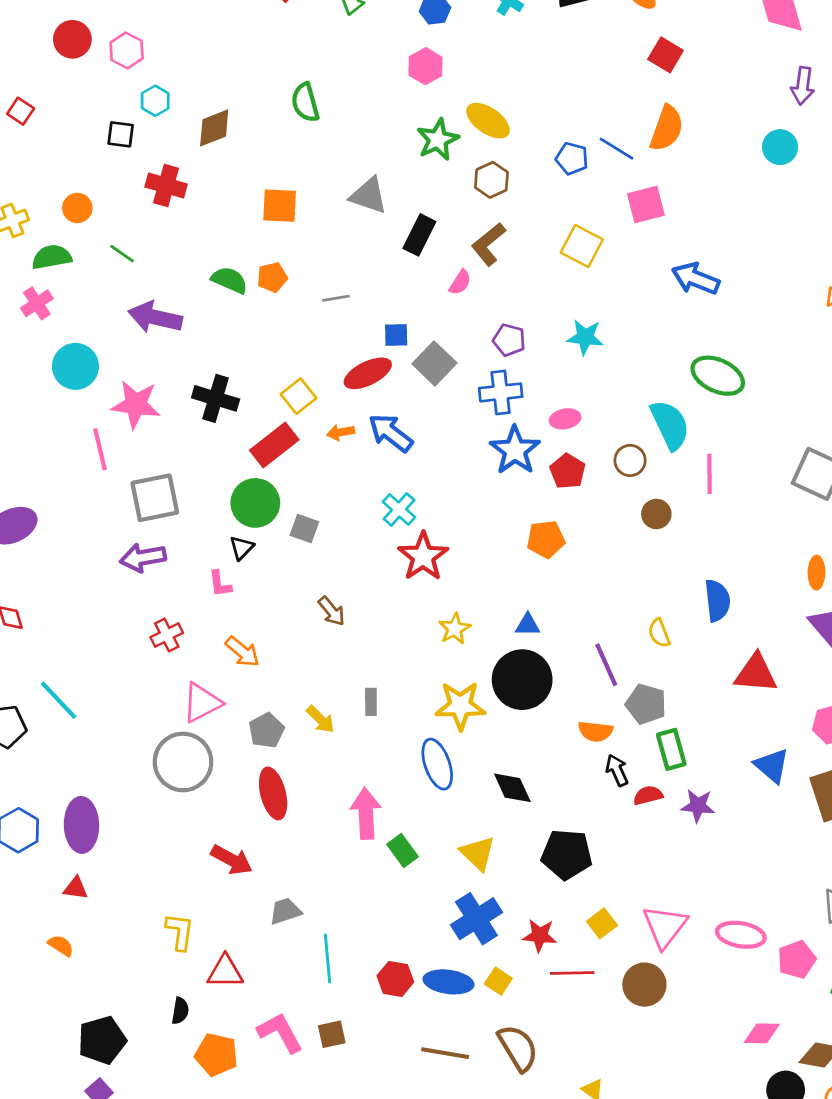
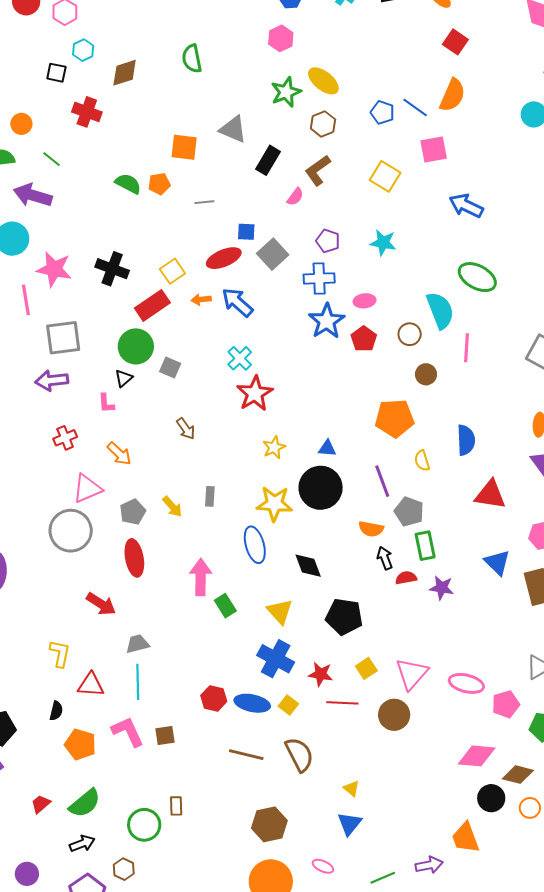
orange square: (280, 206) -> (184, 147), moved
purple arrow: (155, 317) -> (33, 195), moved
orange pentagon: (546, 539) -> (395, 418), moved, size x1.4
blue cross: (476, 919) -> (276, 659), turned -33
cyan line: (328, 959) -> (138, 682), moved
pink diamond: (762, 1033) -> (477, 756), size x1.4

